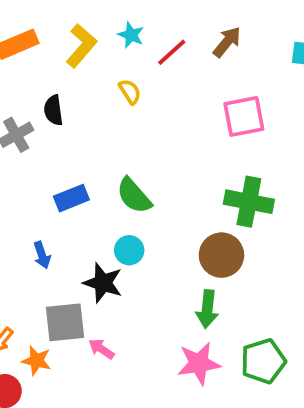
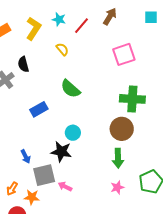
green semicircle: (134, 196) -> (70, 89), moved
blue arrow: (42, 255) -> (26, 156), moved
pink star: (199, 363) -> (117, 187), size x0.6

